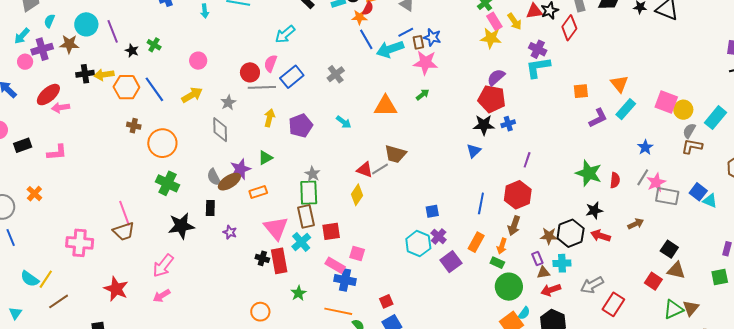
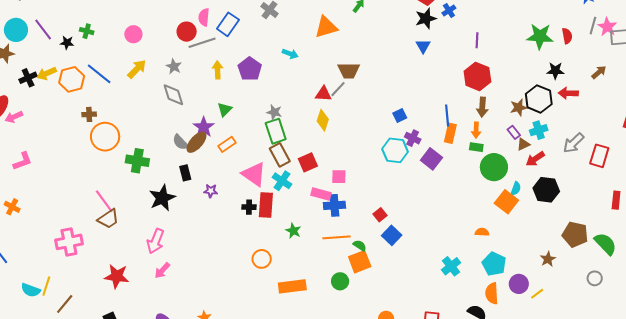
orange circle: (162, 143) -> (105, 137), moved
blue line: (481, 203) -> (447, 116), moved
black star: (594, 210) -> (555, 71), turned 30
red rectangle: (279, 261) -> (266, 205), turned 30

